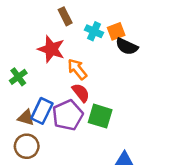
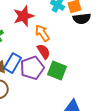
black semicircle: (127, 46) -> (82, 19), turned -36
red star: (51, 49) -> (24, 16), turned 30

